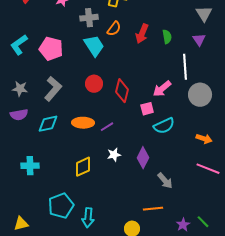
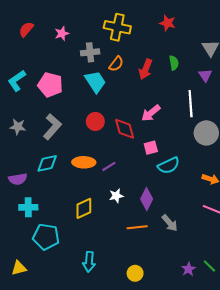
green semicircle: (167, 37) -> (174, 63), moved
pink arrow: (162, 89) -> (151, 113), moved
red diamond: (122, 91) -> (125, 129), turned -30
purple semicircle: (19, 115) -> (18, 179), moved
cyan pentagon: (61, 206) -> (46, 237), moved, turned 30
orange line: (153, 209) -> (137, 227), moved

